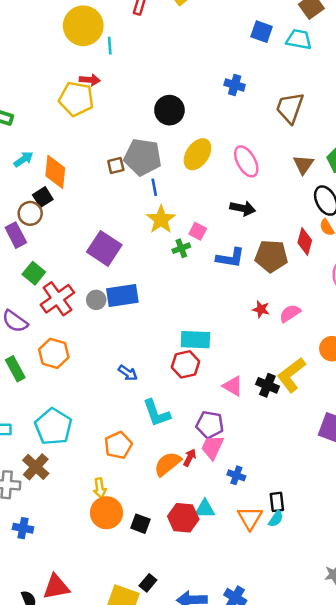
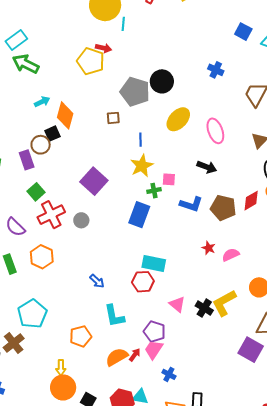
gray pentagon: (143, 157) -> (135, 92), moved
pink square: (198, 231) -> (169, 179), turned -32
red diamond: (305, 241) -> (251, 201), turned 35
blue rectangle: (122, 295) -> (139, 215), moved, turned -70

